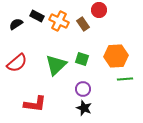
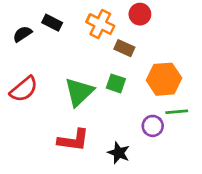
orange cross: (59, 21) -> (100, 24), moved
brown rectangle: (83, 24) -> (124, 48), moved, turned -32
purple circle: (83, 89) -> (153, 126), moved
red L-shape: (35, 104) -> (73, 140), moved

